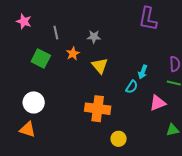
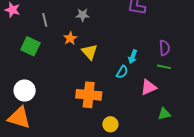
gray star: (94, 37) -> (83, 15), moved
orange star: (73, 54) -> (70, 38), moved
orange triangle: (28, 129) -> (19, 118), size x1.4

